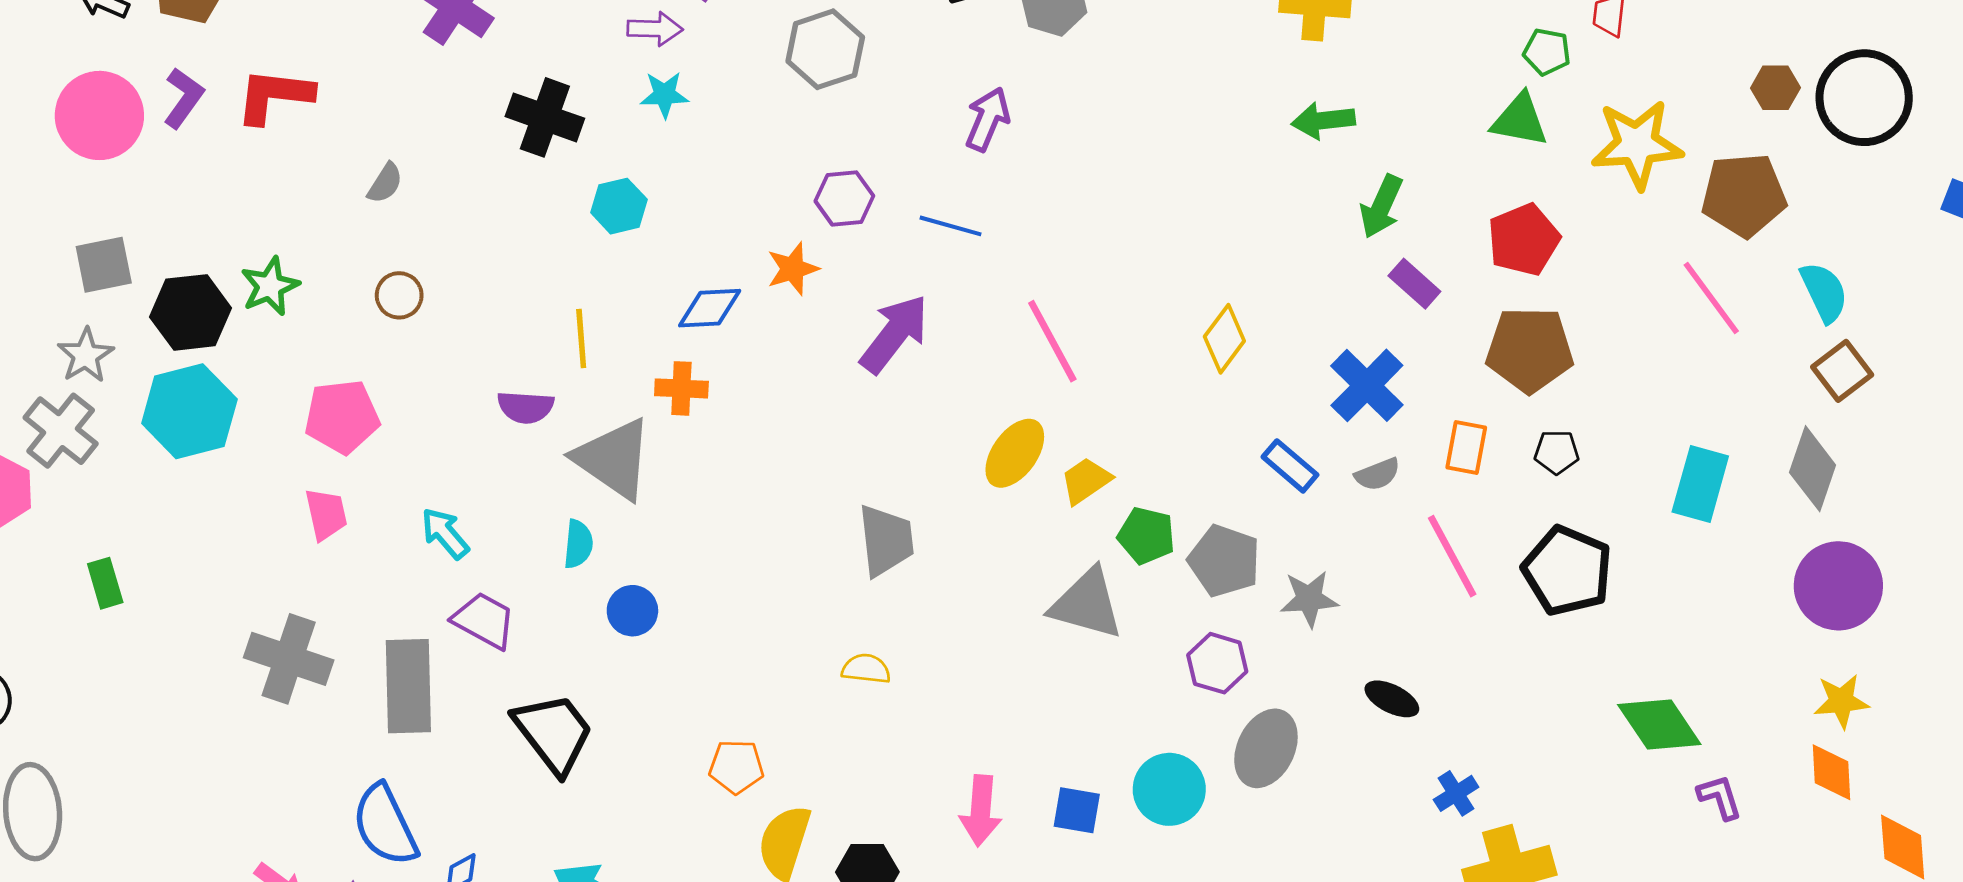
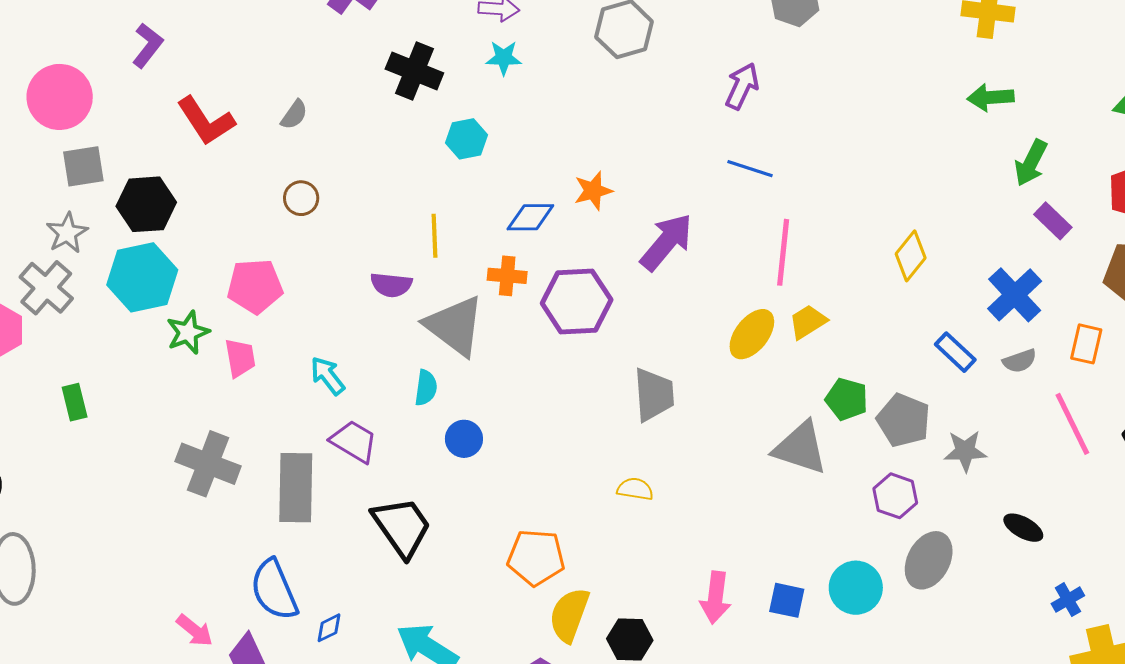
red L-shape: (274, 96) -> (206, 121), moved, turned -132
pink circle: (99, 115) -> (60, 97), moved
purple hexagon: (844, 198) -> (577, 302), moved, size x1.6
blue line: (950, 226) -> (750, 169), moved
green star: (270, 286) -> (188, 332), moved
pink line: (1052, 341) -> (783, 252), turned 32
yellow trapezoid: (1086, 481) -> (808, 322), moved
orange pentagon: (736, 767) -> (536, 557), size x1.4

